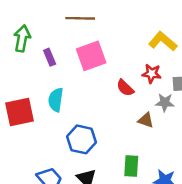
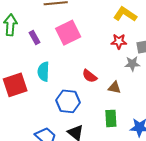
red semicircle: (125, 88) -> (90, 76), moved
brown triangle: (146, 120) -> (114, 88), moved

